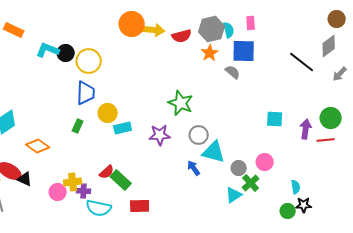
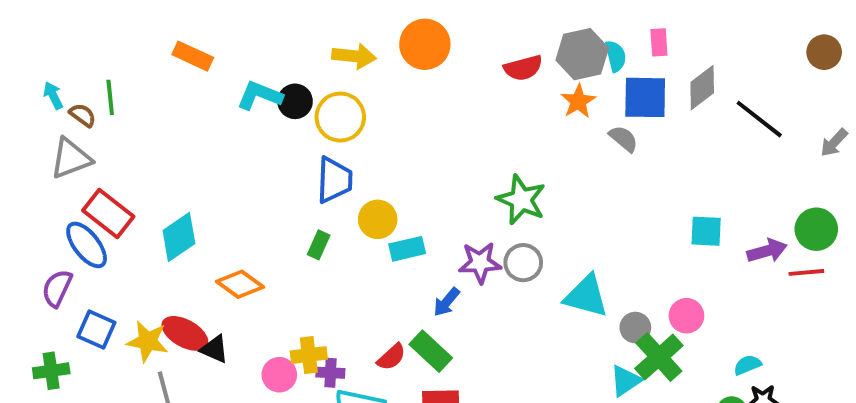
brown circle: (337, 19) -> (824, 52), moved
yellow arrow: (154, 30) -> (354, 56), moved
gray diamond: (329, 46) -> (702, 88), moved
purple arrow: (306, 129) -> (767, 251), turned 66
gray circle: (199, 135) -> (523, 263), moved
blue arrow: (194, 168) -> (446, 302), moved, turned -105
red semicircle: (107, 172) -> (391, 357), moved
green rectangle: (121, 180) -> (431, 351), moved
green cross: (251, 183) -> (659, 357), size x1.4
cyan semicircle: (296, 187) -> (747, 365), turned -104

